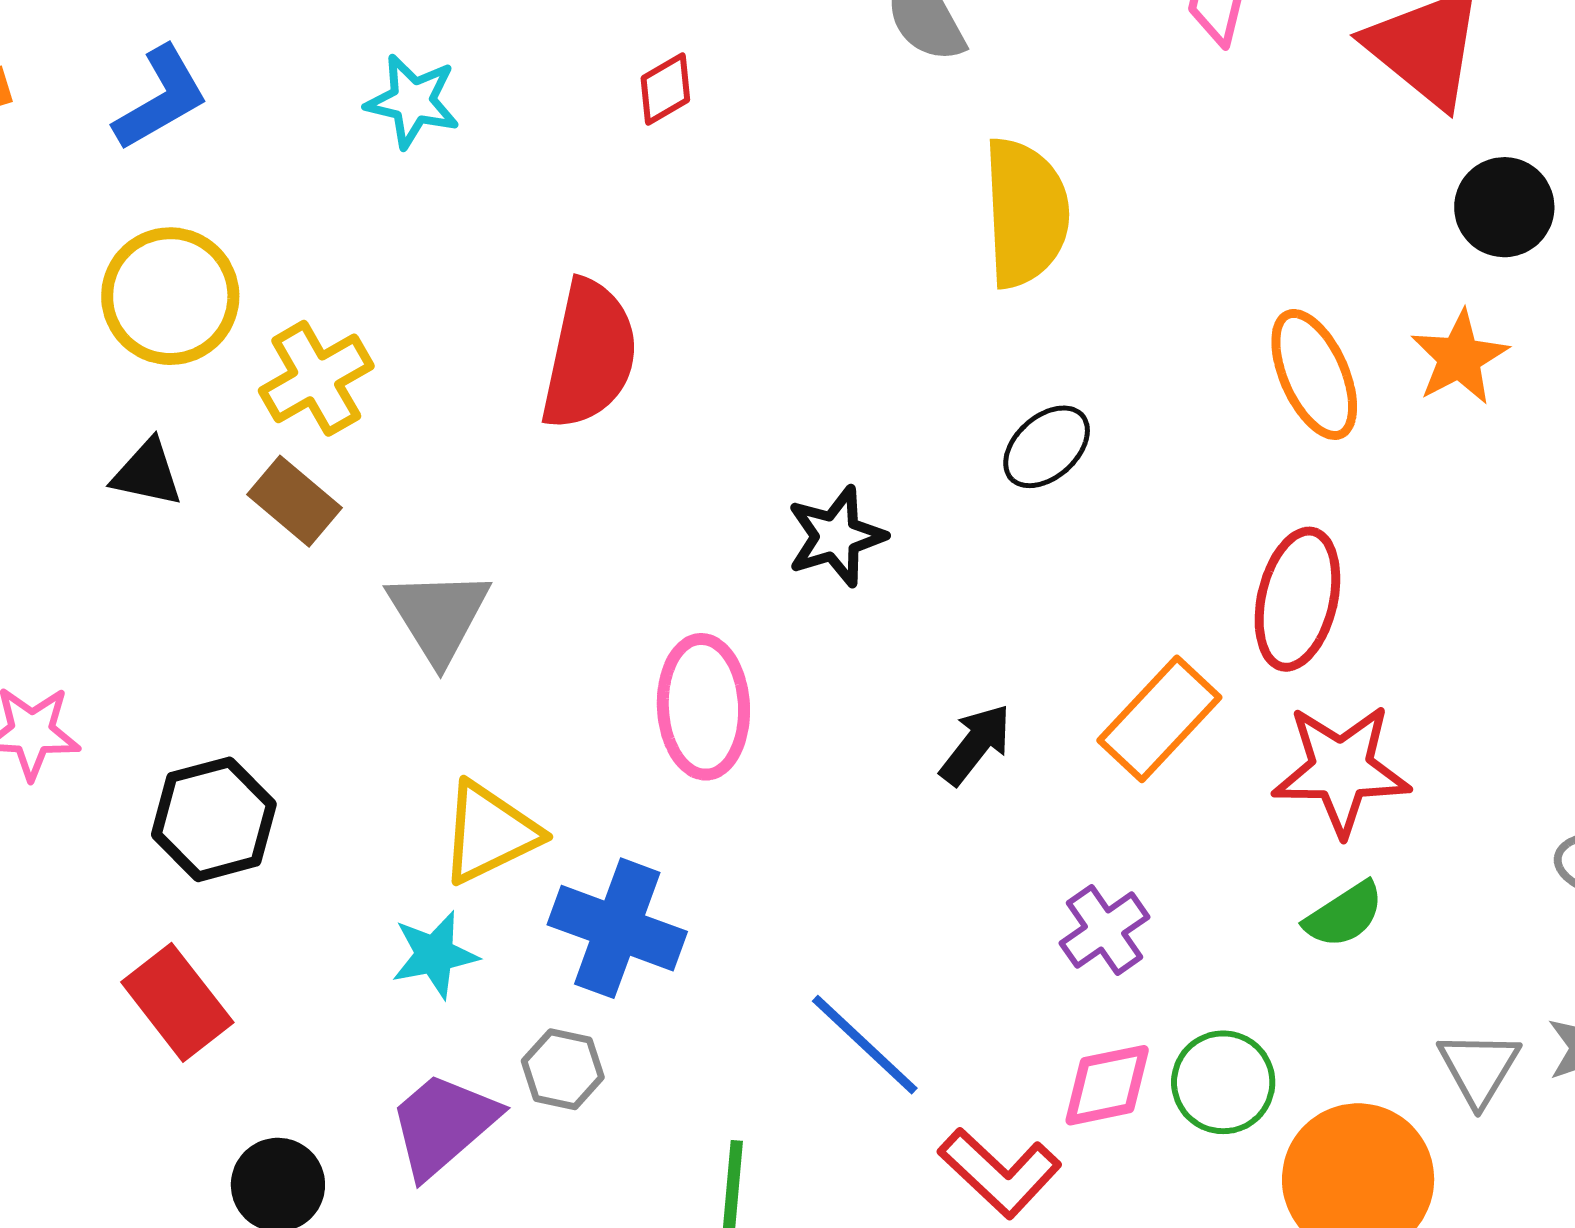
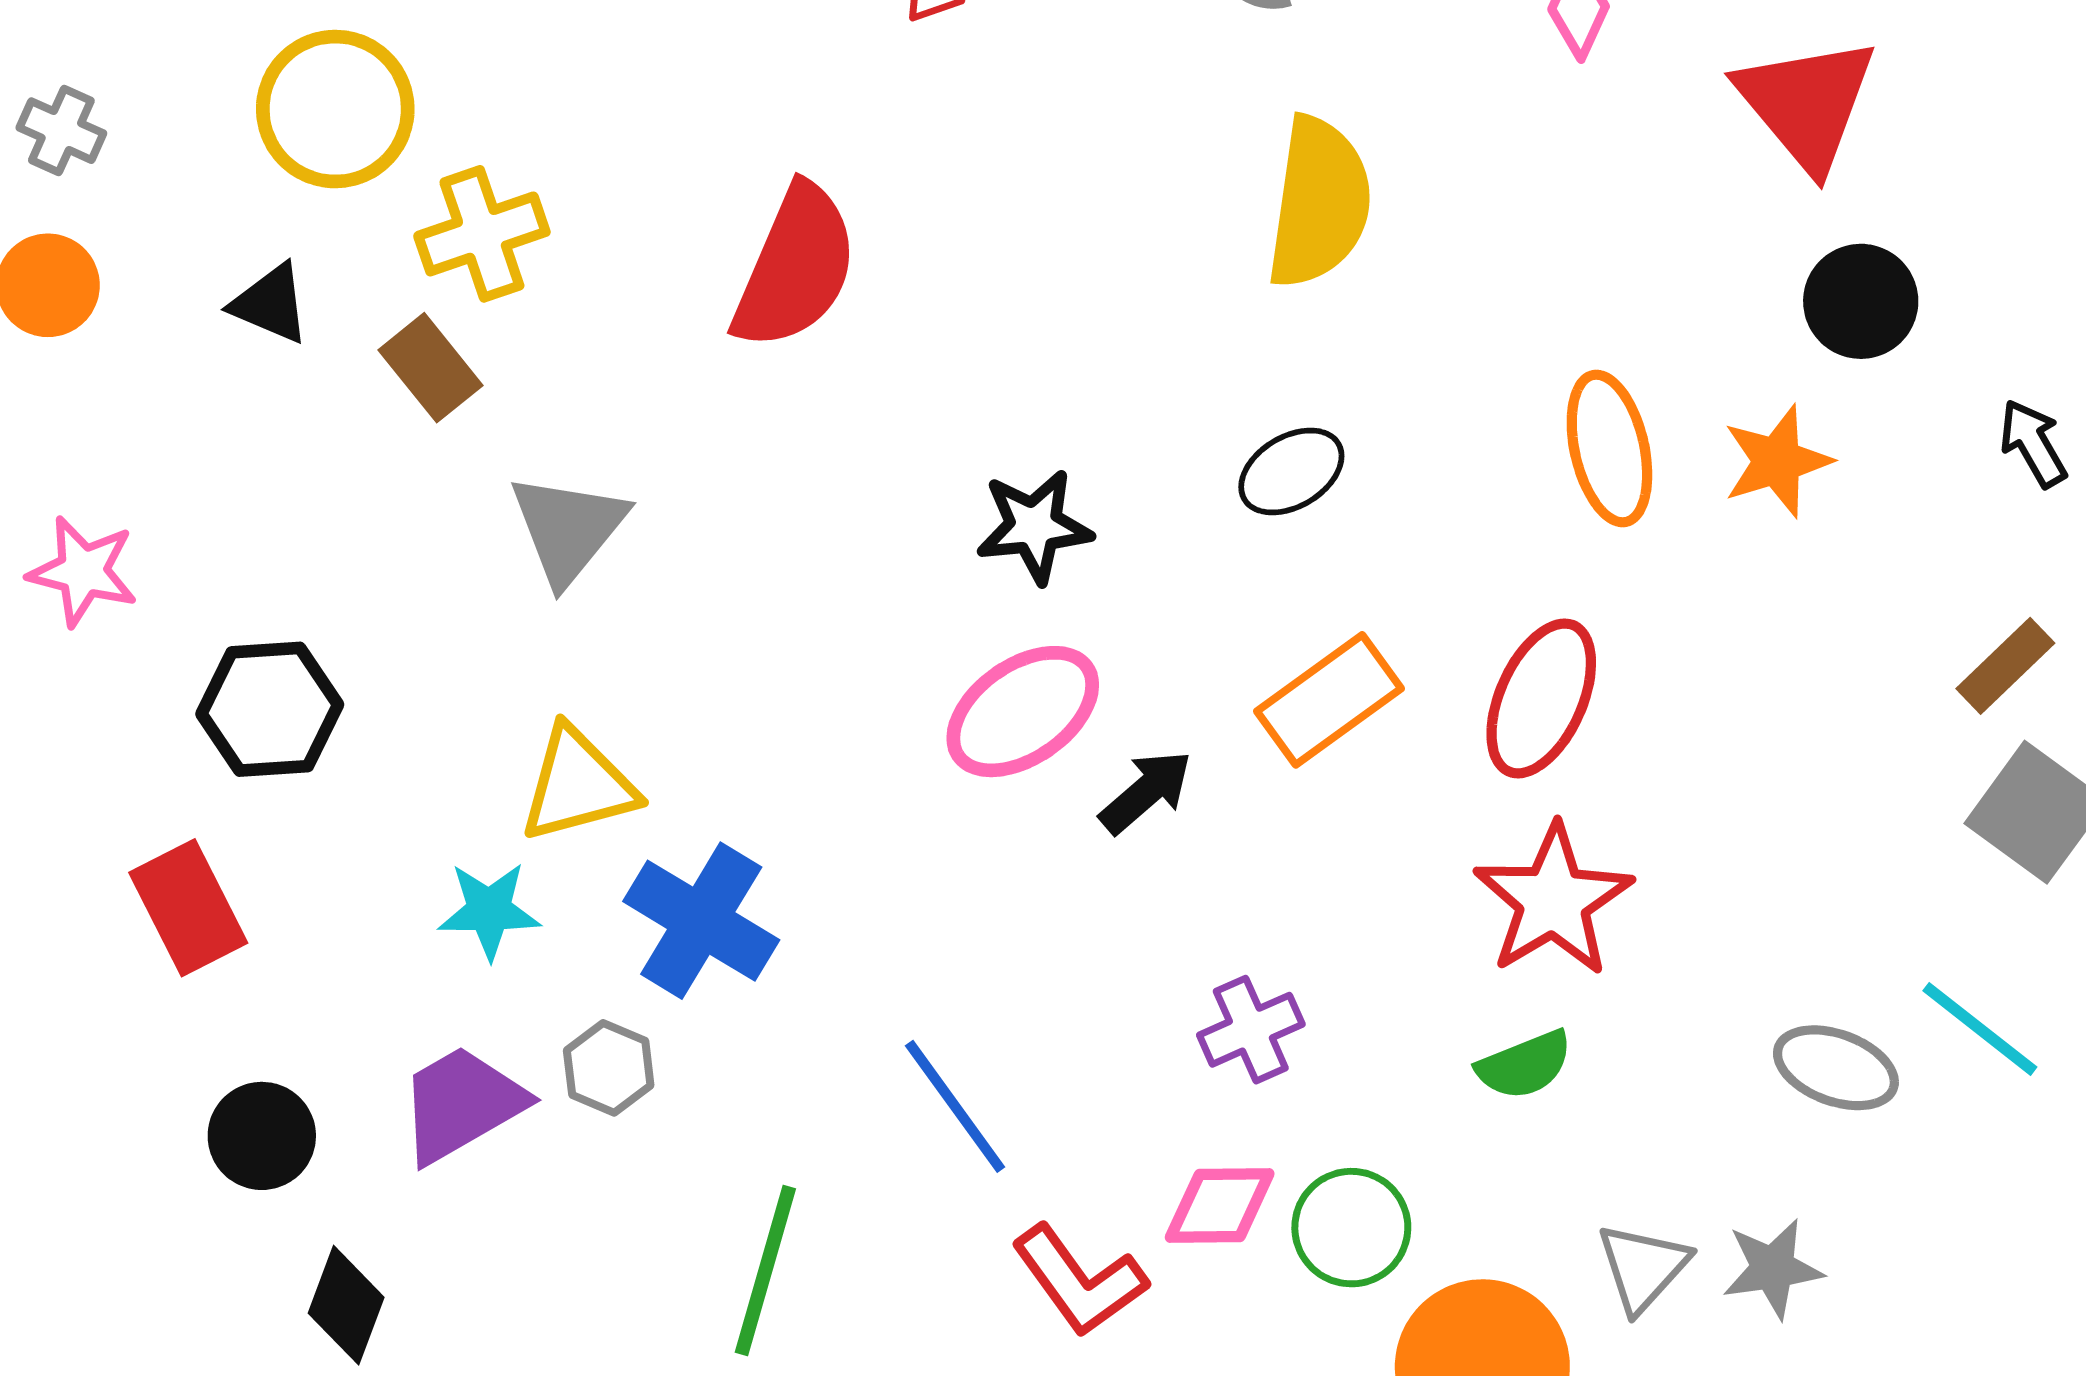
pink ellipse: (703, 707) -> (1023, 712), moved, turned 47
orange rectangle: (1159, 719) -> (1329, 700), moved
red star: (1341, 770) -> (1553, 900), turned 30

